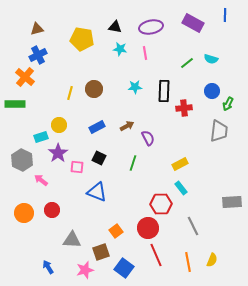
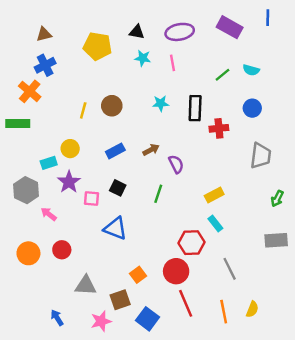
green arrow: (228, 104) -> (277, 199), moved

